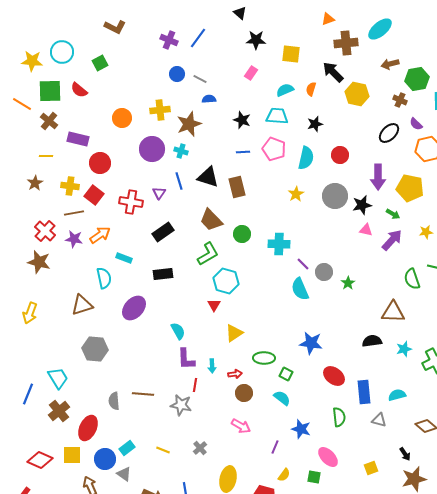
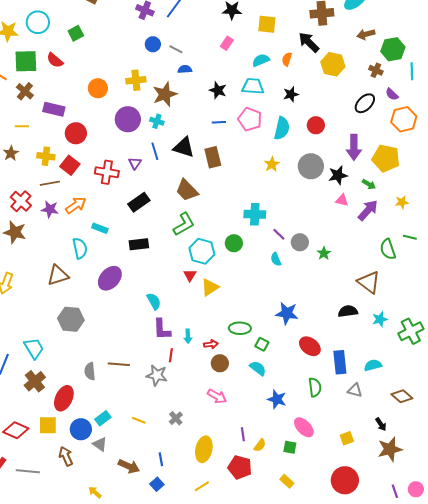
green circle: (242, 234) -> (234, 243), moved
cyan semicircle: (300, 289) -> (276, 259), size x0.6
brown triangle: (393, 312) -> (369, 282), turned 35
yellow triangle: (234, 333) -> (210, 287), moved
purple line: (275, 447) -> (243, 434), moved, turned -32

